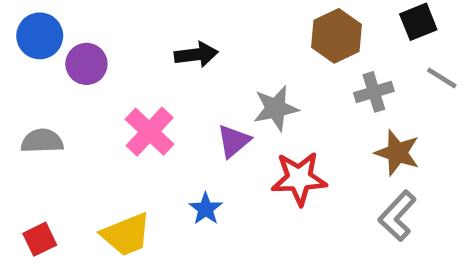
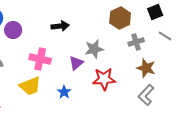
pink cross: (150, 132) -> (40, 59), turned -30
yellow trapezoid: (126, 235) -> (30, 86), moved

